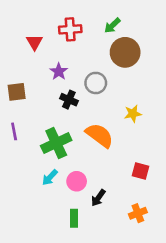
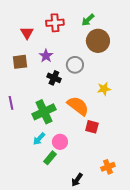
brown square: (17, 92) -> (20, 62), moved
red square: (140, 171) -> (92, 127), moved
black arrow: (98, 198) -> (77, 180), moved
green rectangle: (74, 218) -> (50, 158), moved, turned 40

